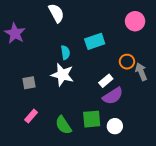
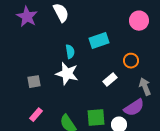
purple star: (15, 33) -> (27, 17), moved
gray arrow: (141, 72) -> (145, 87), moved
purple semicircle: (113, 96) -> (134, 108), moved

